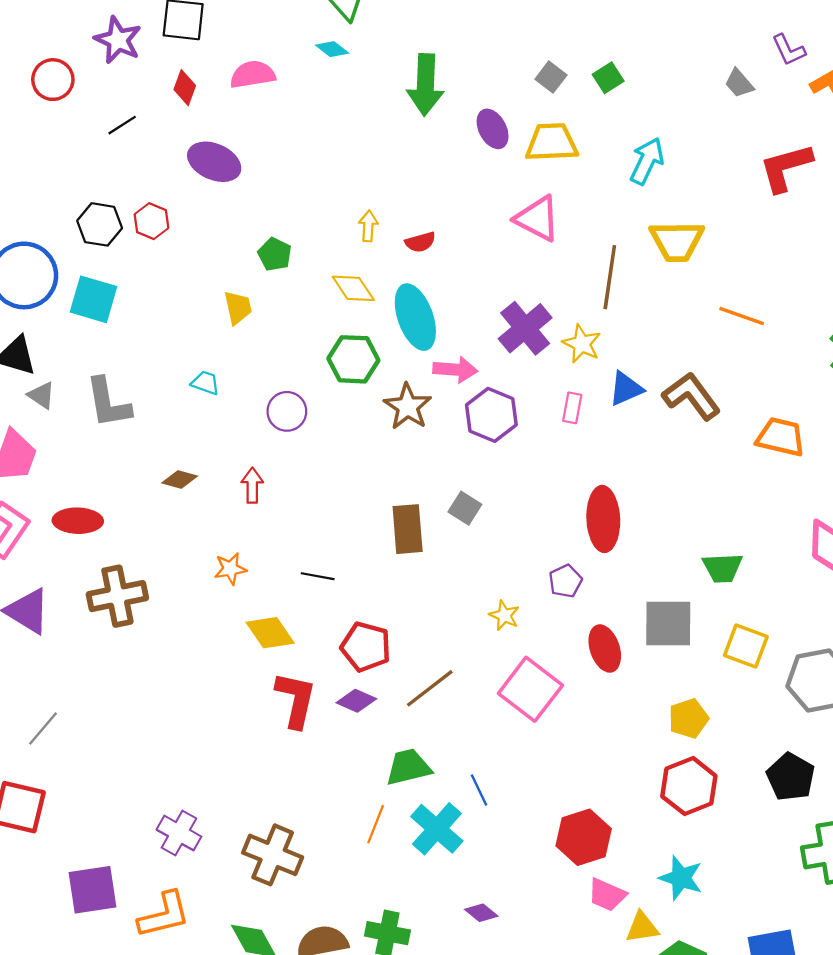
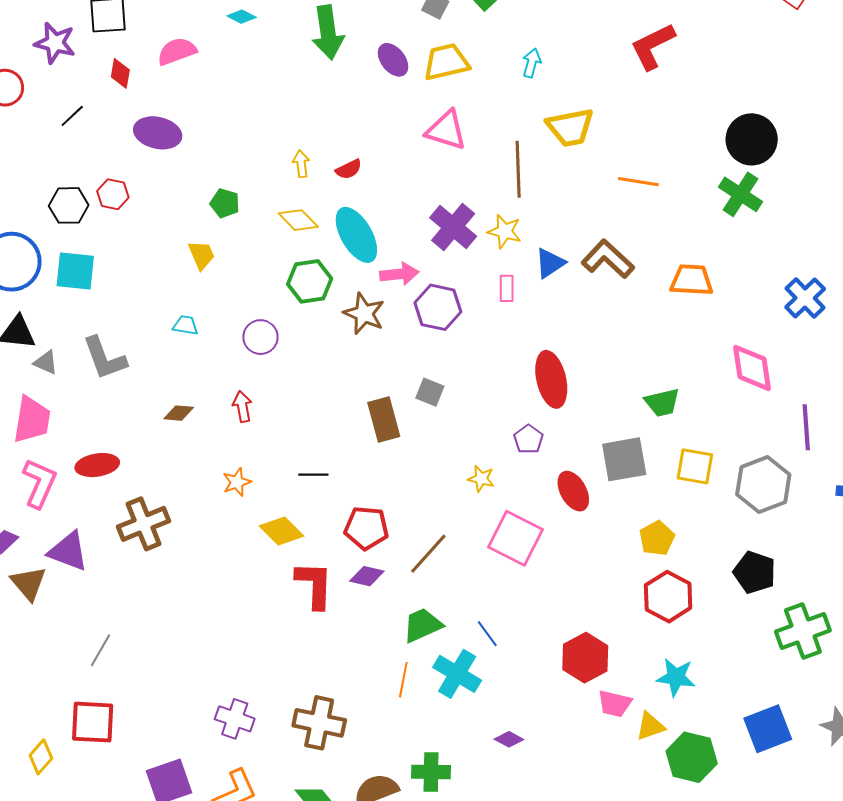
cyan arrow: (647, 161) -> (532, 63), size x0.7

